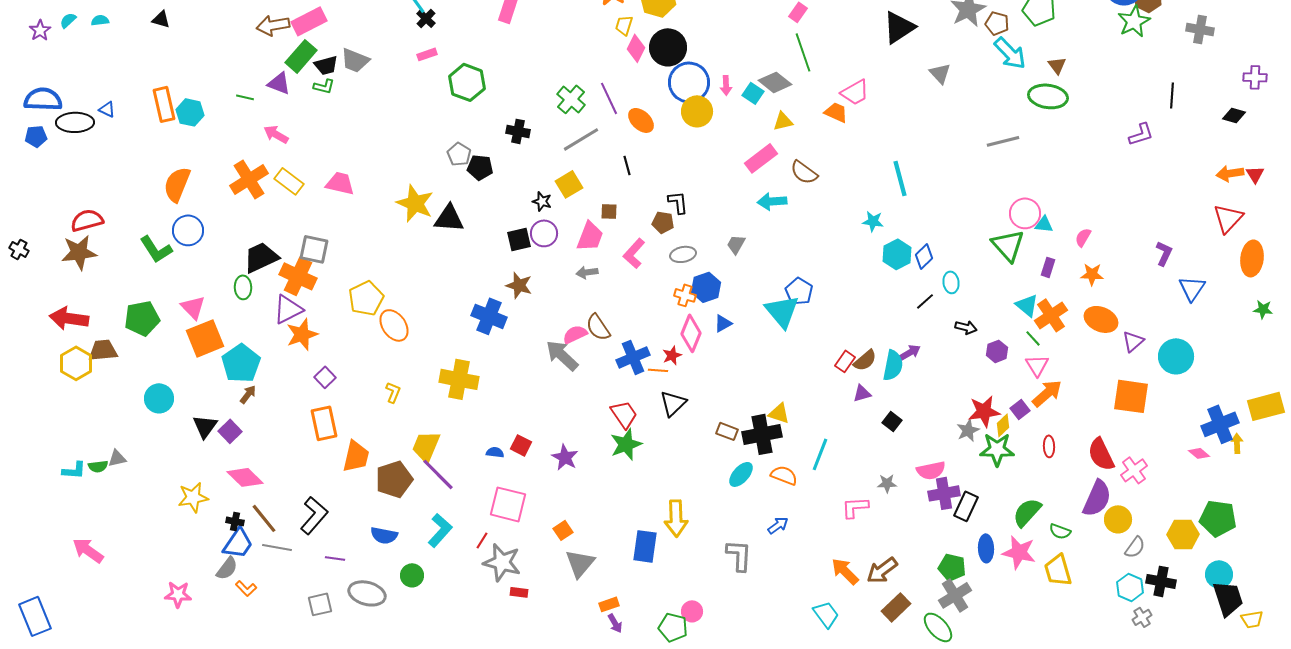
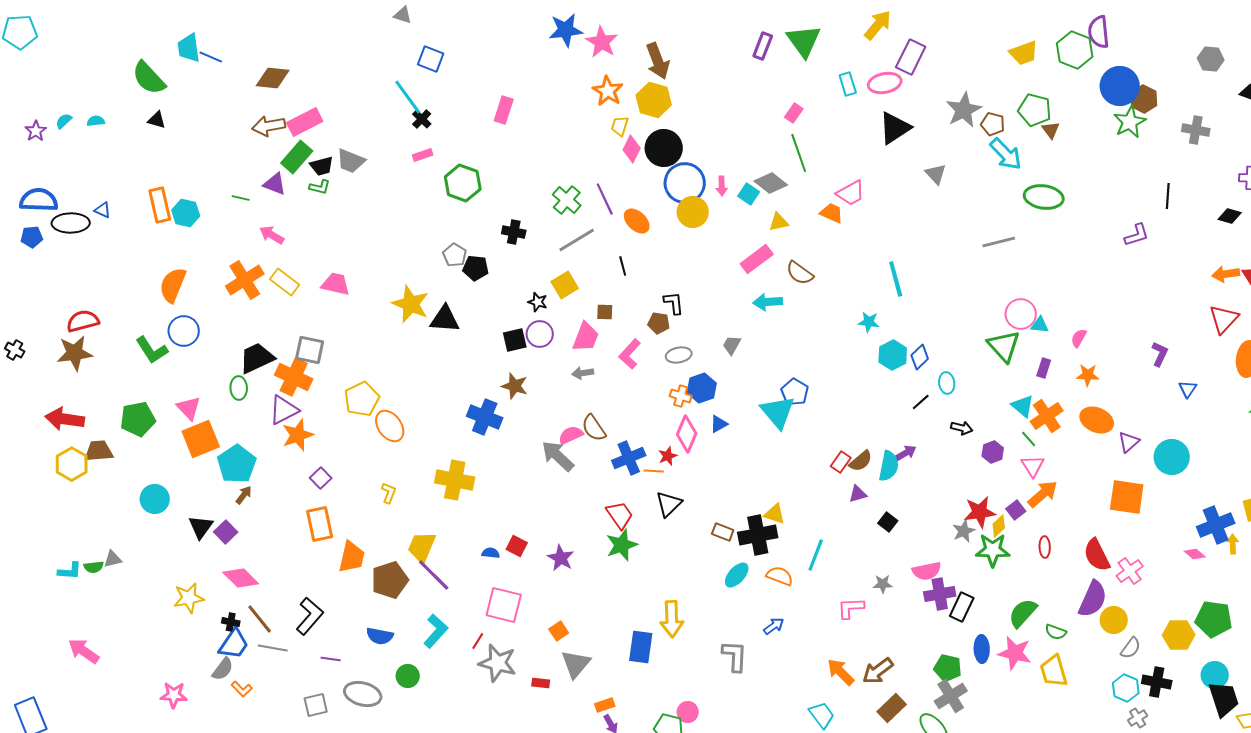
brown triangle: (1057, 65) -> (1051, 130), moved
blue triangle: (1192, 288) -> (1188, 389), size x0.7
red rectangle: (519, 592) -> (541, 683), moved

